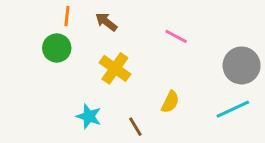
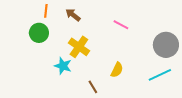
cyan star: (89, 116) -> (63, 66), moved

